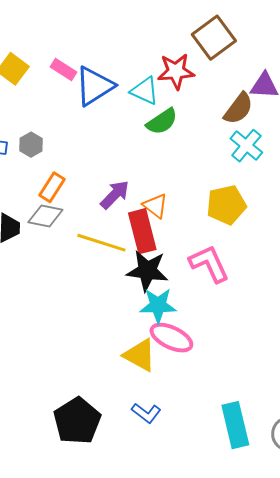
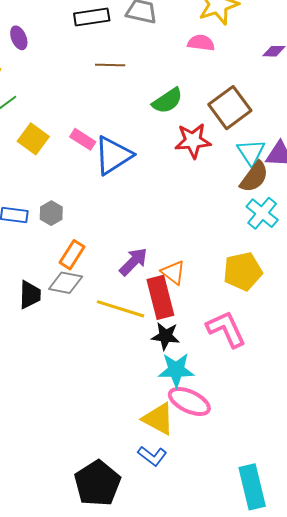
cyan triangle: (145, 91) -> (251, 152), moved, turned 32
green semicircle: (162, 122) -> (167, 101), moved
black star: (147, 271) -> (166, 336), size x0.7
blue L-shape: (146, 413) -> (152, 456), moved

